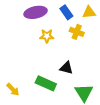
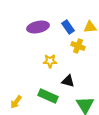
yellow star: (47, 36) -> (50, 61), moved
yellow arrow: (13, 90) -> (16, 102), turned 80

